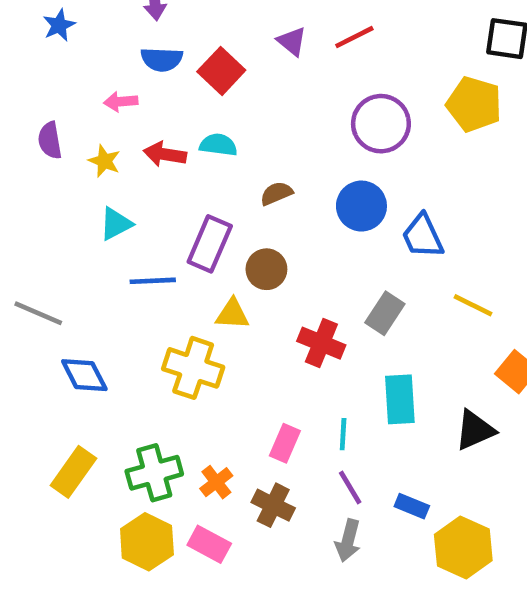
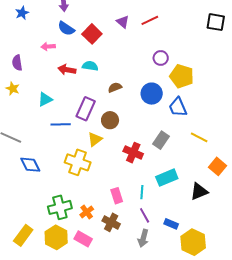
blue semicircle: (162, 59) -> (66, 29), turned 30
yellow pentagon: (474, 104) -> (182, 76), moved
purple circle: (381, 124) -> (161, 58), size x0.6
yellow star: (104, 161) -> (13, 89), moved
yellow triangle: (232, 314) -> (95, 139), turned -42
cyan rectangle: (400, 399) -> (167, 178), turned 70
pink rectangle: (285, 443) -> (117, 196), turned -42
yellow rectangle: (73, 472) -> (23, 235), moved

